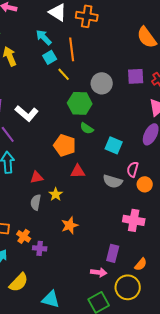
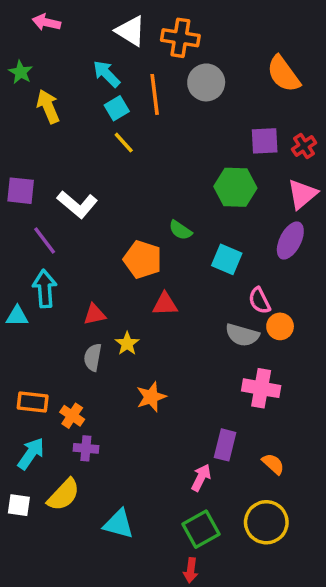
yellow line: (64, 74) -> (124, 143), moved
gray circle: (102, 83) -> (206, 82), moved
green hexagon: (80, 103) -> (235, 187), moved
pink semicircle: (133, 169) -> (259, 301), turned -42
gray semicircle: (113, 181) -> (242, 335), moved
purple cross: (40, 248) -> (86, 448), moved
orange semicircle: (141, 264) -> (273, 464), turned -88
pink arrow: (99, 272) -> (201, 478), turned -70
yellow circle: (128, 287) -> (266, 522), moved

